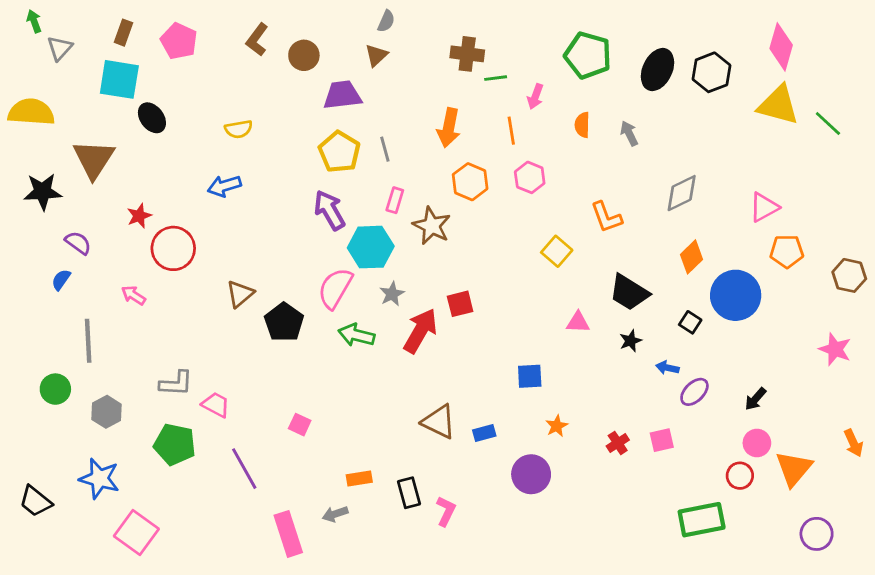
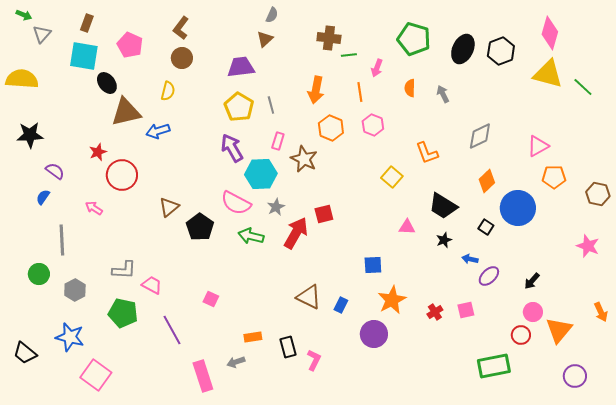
green arrow: (34, 21) -> (24, 15), turned 133
pink pentagon: (179, 41) -> (130, 45), moved
brown circle: (304, 55) -> (182, 58), moved
yellow semicircle: (239, 129) -> (168, 91), turned -66
brown triangle: (94, 159) -> (126, 112), moved, turned 44
pink semicircle: (335, 288) -> (236, 203), turned -92
orange star: (557, 426) -> (392, 300), size x1.8
blue rectangle: (484, 433) -> (341, 305), turned -49

